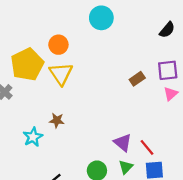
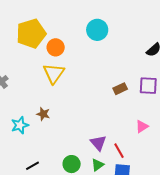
yellow pentagon: (27, 64) -> (31, 34), moved
pink triangle: (171, 94) -> (142, 126), moved

